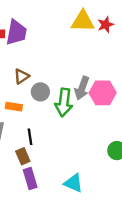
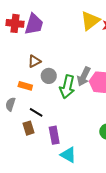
yellow triangle: (83, 21) -> (90, 21), turned -45
black line: (30, 137) -> (36, 112), turned -56
purple rectangle: (30, 179) -> (54, 135), moved

